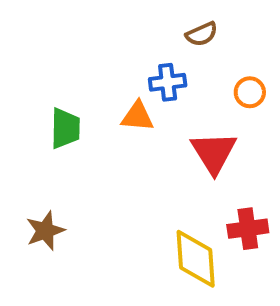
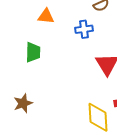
orange triangle: (137, 116) -> (46, 16), moved

